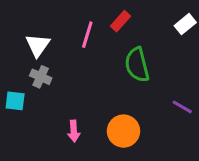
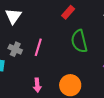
pink line: (87, 35) -> (38, 47), moved
white triangle: (38, 45) -> (13, 16), moved

